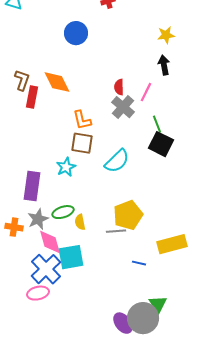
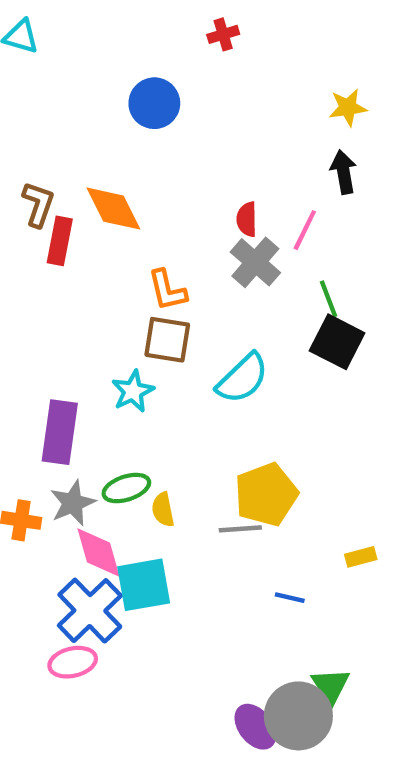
yellow rectangle: (172, 244) -> (361, 557), size x0.5

